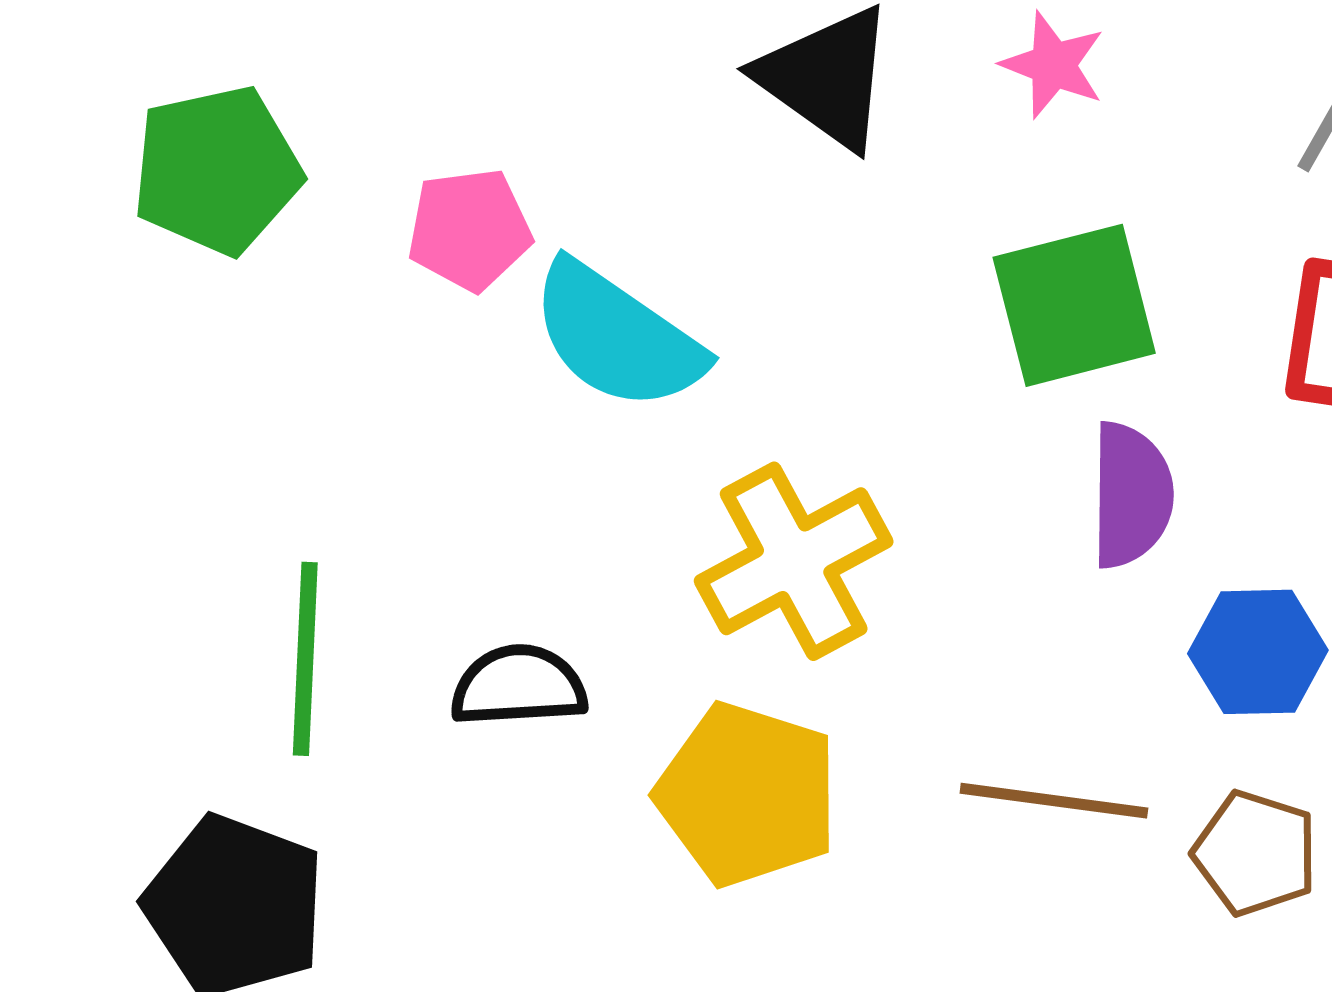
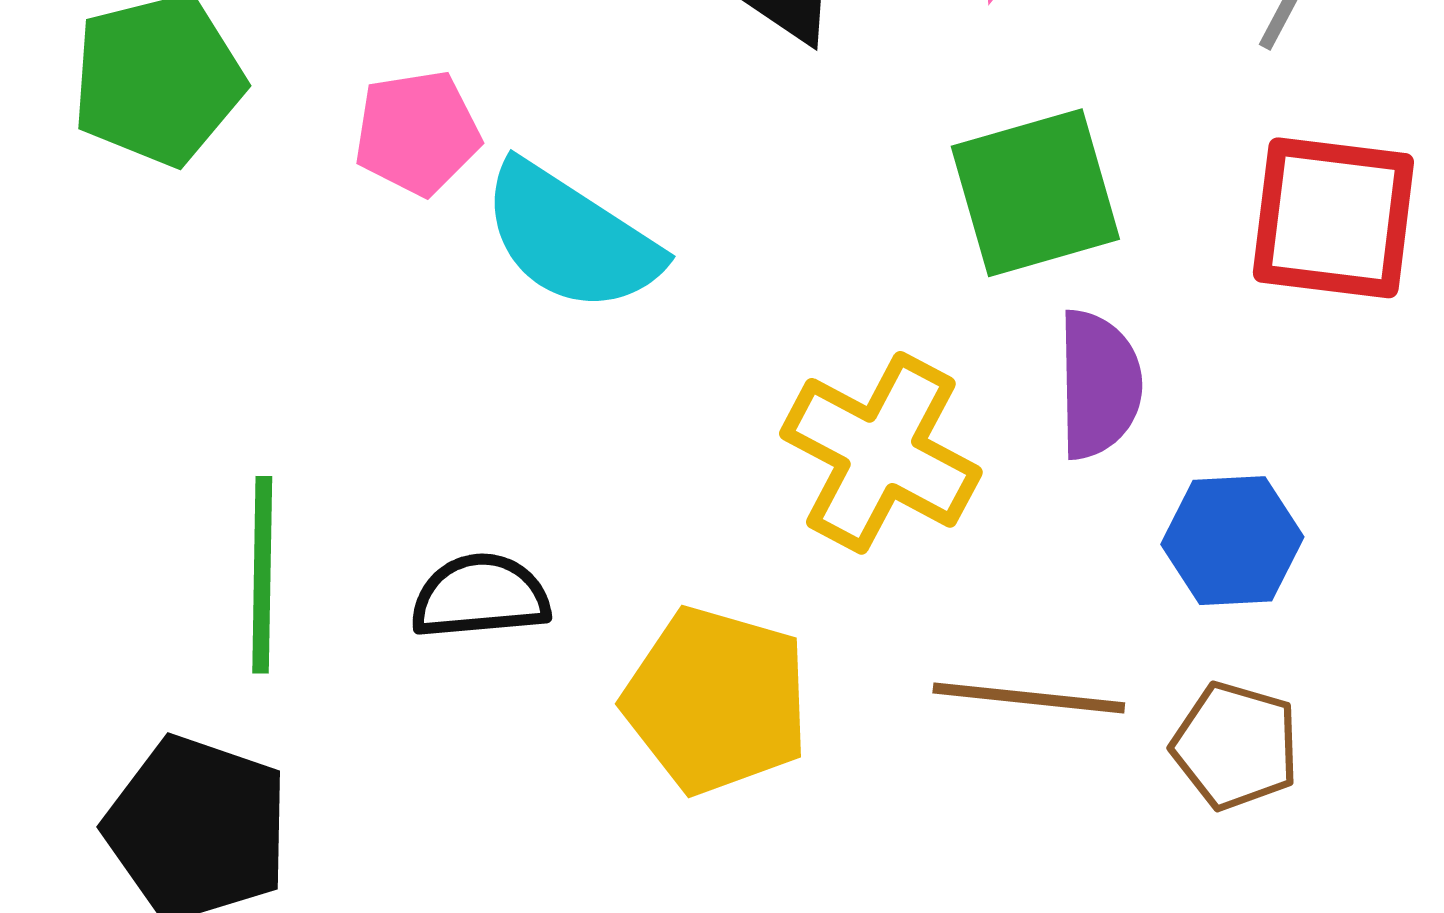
yellow cross: (794, 561) -> (881, 453), moved, turned -32

